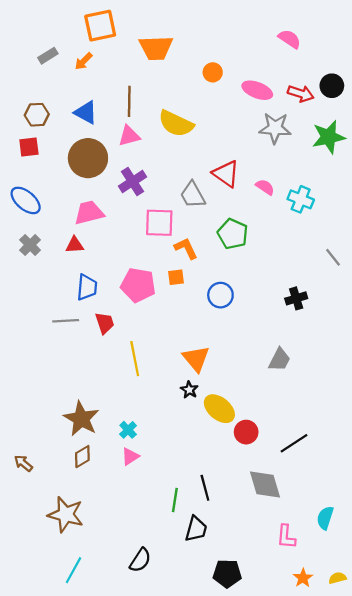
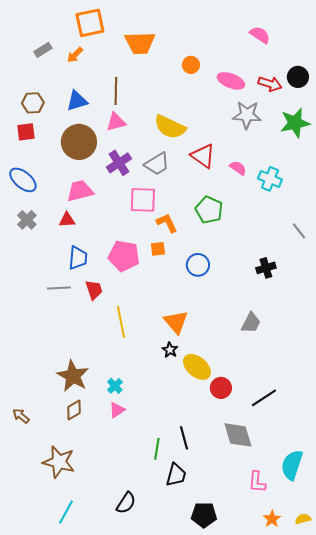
blue triangle: (86, 112) -> (77, 101), turned -45
yellow semicircle: (176, 124) -> (170, 127), moved
gray trapezoid: (193, 195) -> (157, 164), moved, turned -92
cyan semicircle: (325, 518) -> (292, 465), size x1.4

